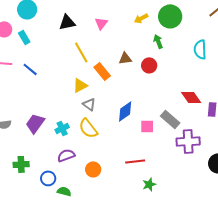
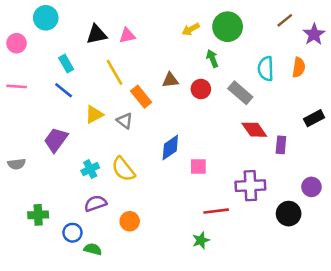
pink triangle: (101, 23) -> (127, 36), moved, turned 40
cyan rectangle: (24, 37) -> (66, 64), moved
blue line: (30, 69) -> (64, 90), moved
yellow triangle: (80, 85) -> (94, 114), moved
gray triangle: (89, 104) -> (125, 121), moved
gray rectangle: (170, 119) -> (240, 93), moved
purple trapezoid: (35, 123) -> (56, 140), moved
red line: (135, 161) -> (216, 211), moved

